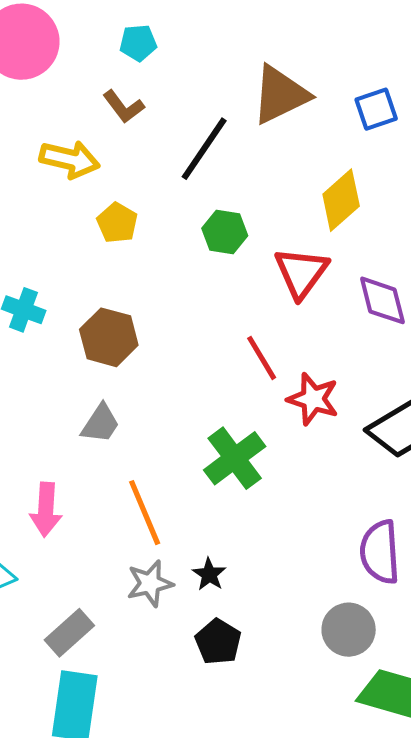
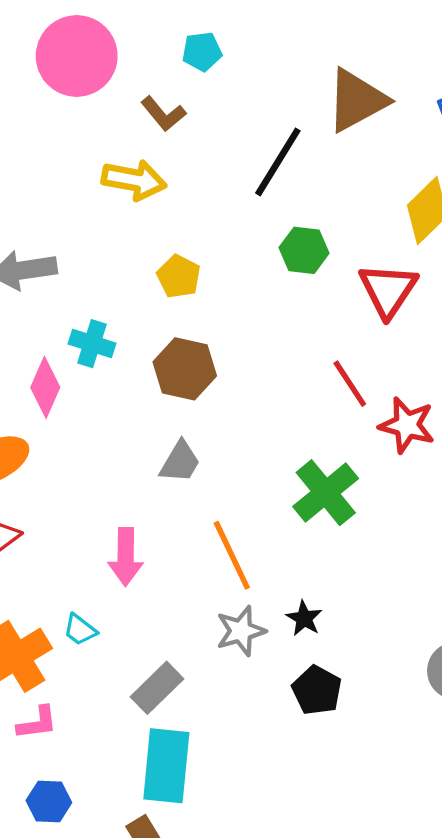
brown L-shape: (124, 107) -> (163, 114), moved
yellow pentagon: (117, 223) -> (179, 276), moved

